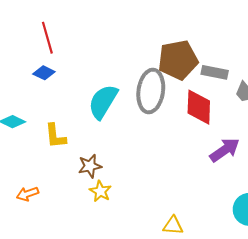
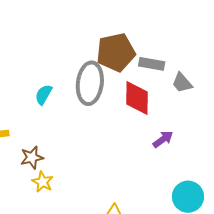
cyan semicircle: (103, 102) -> (44, 95), size x0.6
purple arrow: (225, 150) -> (163, 139), size x0.7

